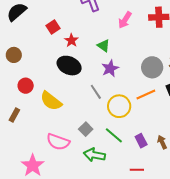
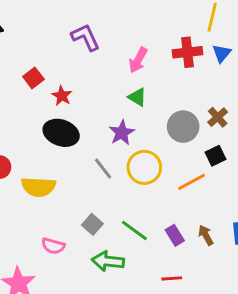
green triangle: (104, 46) -> (137, 97), moved
orange line: (146, 95) -> (192, 182), moved
yellow semicircle: (51, 101) -> (38, 187), turned -30
yellow circle: (119, 106) -> (144, 167), moved
pink semicircle: (58, 142) -> (53, 246), size x0.7

